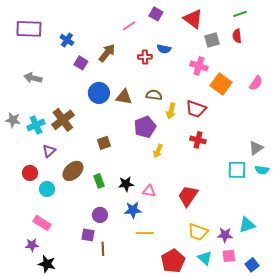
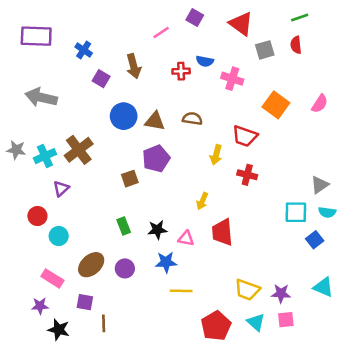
brown arrow: (107, 53) -> (134, 66), turned 126
pink cross: (199, 66) -> (232, 79), moved
gray arrow: (33, 78) -> (41, 97), size x1.4
yellow arrow: (171, 111) -> (216, 155), moved
purple pentagon: (145, 127) -> (156, 159), moved
yellow arrow: (158, 151) -> (202, 201), moved
brown ellipse: (73, 171) -> (91, 265), moved
red trapezoid: (188, 196) -> (222, 232), moved, turned -40
cyan triangle: (247, 225) -> (323, 287), moved, turned 42
purple square: (88, 235) -> (85, 302), moved
brown line: (103, 249) -> (104, 323), moved
blue square: (252, 265) -> (315, 240), moved

